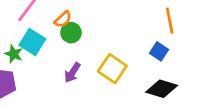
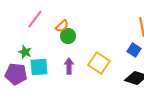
cyan square: (32, 42) -> (39, 67), moved, turned -36
purple arrow: (72, 73) -> (69, 66), turned 147

